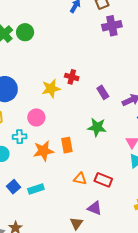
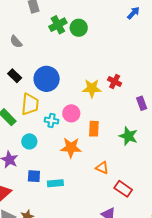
cyan cross: (20, 137) -> (51, 121), moved
orange rectangle: (67, 145) -> (94, 129), moved
orange triangle: (80, 179) -> (102, 168), moved
blue square: (14, 187) -> (34, 176), turned 32

